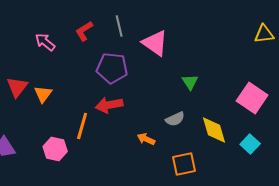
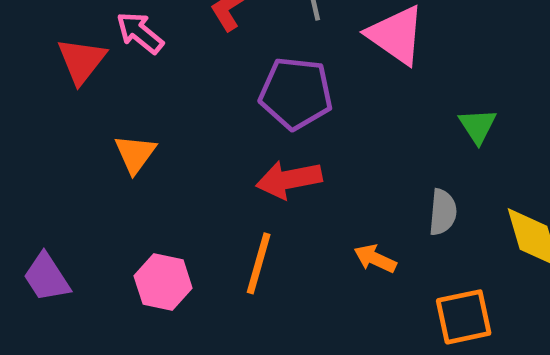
red triangle: (17, 87) -> (82, 61), moved
gray semicircle: (175, 119) -> (443, 212), turned -60
orange line: (82, 126) -> (259, 263), moved

